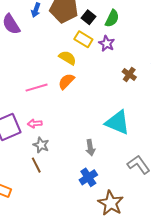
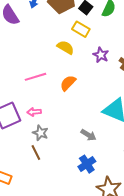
purple star: (107, 43) -> (101, 55), moved
orange semicircle: (66, 81) -> (68, 83), moved
gray arrow: (90, 148) -> (89, 135), turned -49

